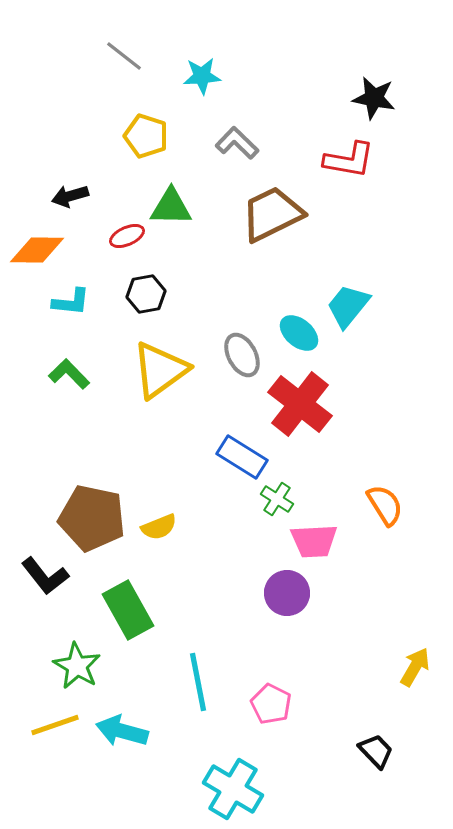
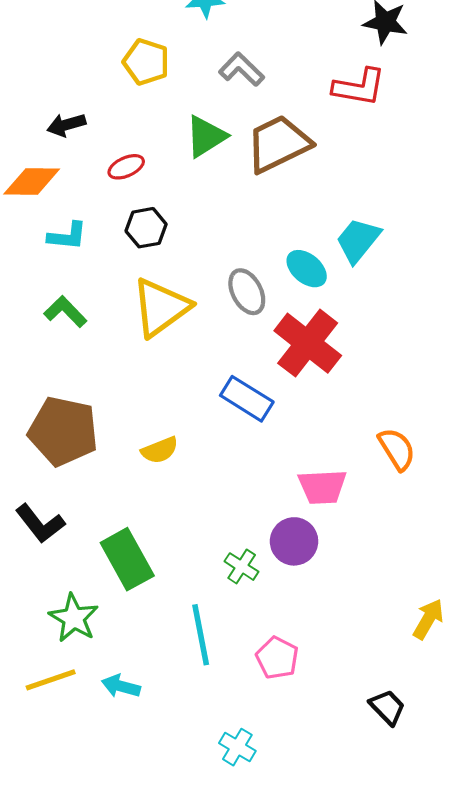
green triangle: (171, 207) -> (206, 136), moved, turned -33
green cross: (277, 499) -> (242, 567), moved
brown pentagon: (92, 518) -> (63, 431), moved
yellow semicircle: (159, 527) -> (160, 450), moved
cyan arrow: (122, 731) -> (121, 686), size x0.7
cyan cross: (233, 789) -> (237, 747), size x0.6

